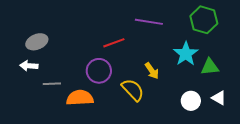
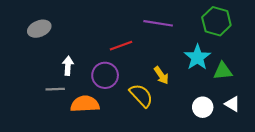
gray ellipse: (37, 42) -> (39, 29), moved
white arrow: (29, 66) -> (68, 66), moved, turned 90

